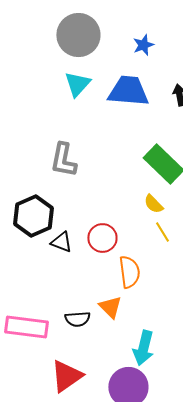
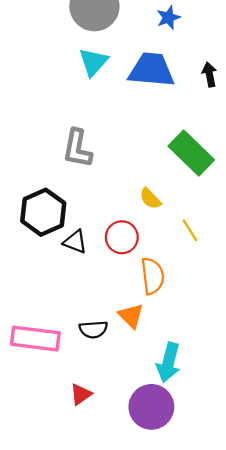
yellow semicircle: (153, 204) -> (150, 199), moved
red triangle: (66, 376) -> (81, 394), size x0.6

